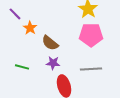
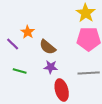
purple line: (15, 14) -> (13, 44), moved

